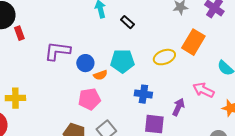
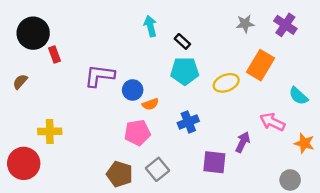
cyan pentagon: (122, 61) -> (185, 71), moved
blue cross: (143, 94) -> (188, 122), moved, turned -30

